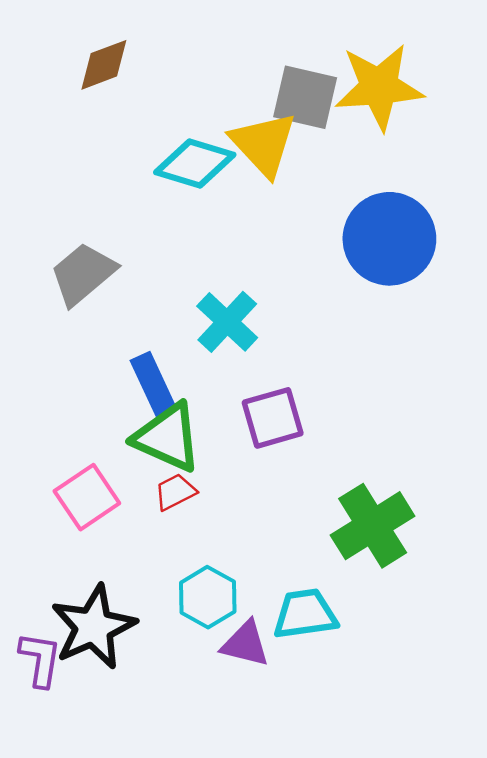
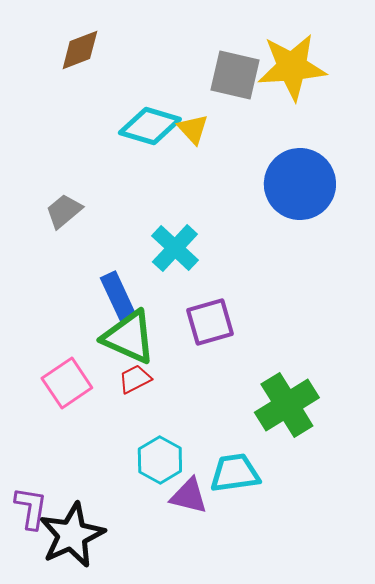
yellow triangle: (264, 144) -> (193, 129), moved, size x0.6
gray trapezoid: (83, 274) -> (64, 211), size x0.7
black star: (93, 627) -> (72, 535), moved

